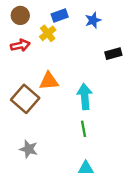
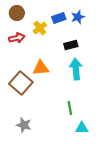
blue rectangle: (60, 15) -> (59, 18), moved
black rectangle: (113, 54) -> (71, 45), moved
cyan arrow: (85, 97) -> (76, 69), moved
cyan triangle: (86, 168) -> (82, 128), moved

